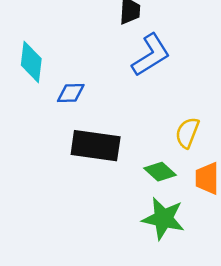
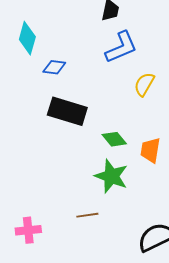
yellow semicircle: (187, 133) -> (144, 84), moved

